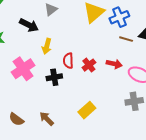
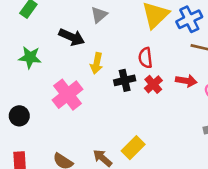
red semicircle: (68, 61) -> (145, 58), moved
black cross: (54, 77) -> (125, 80), moved
yellow rectangle: (87, 110) -> (133, 148), moved

